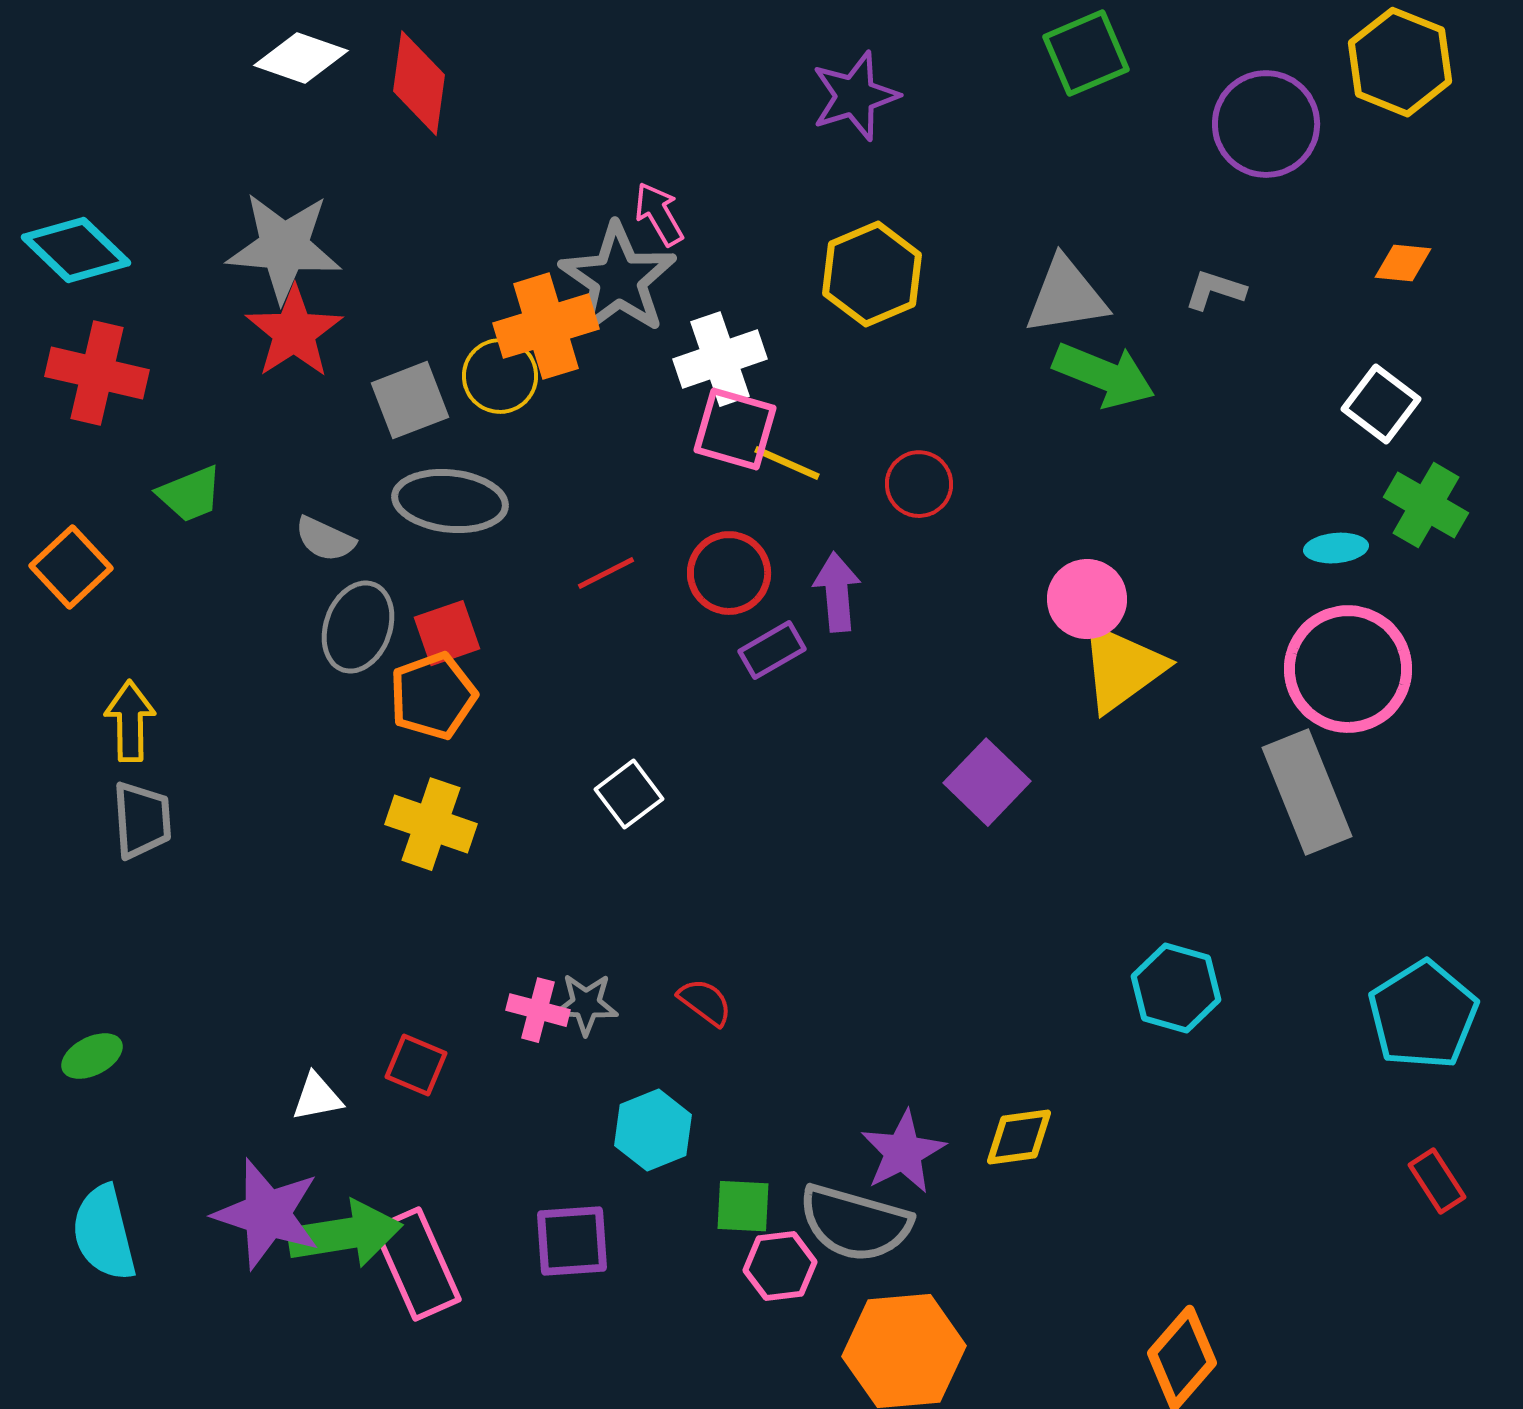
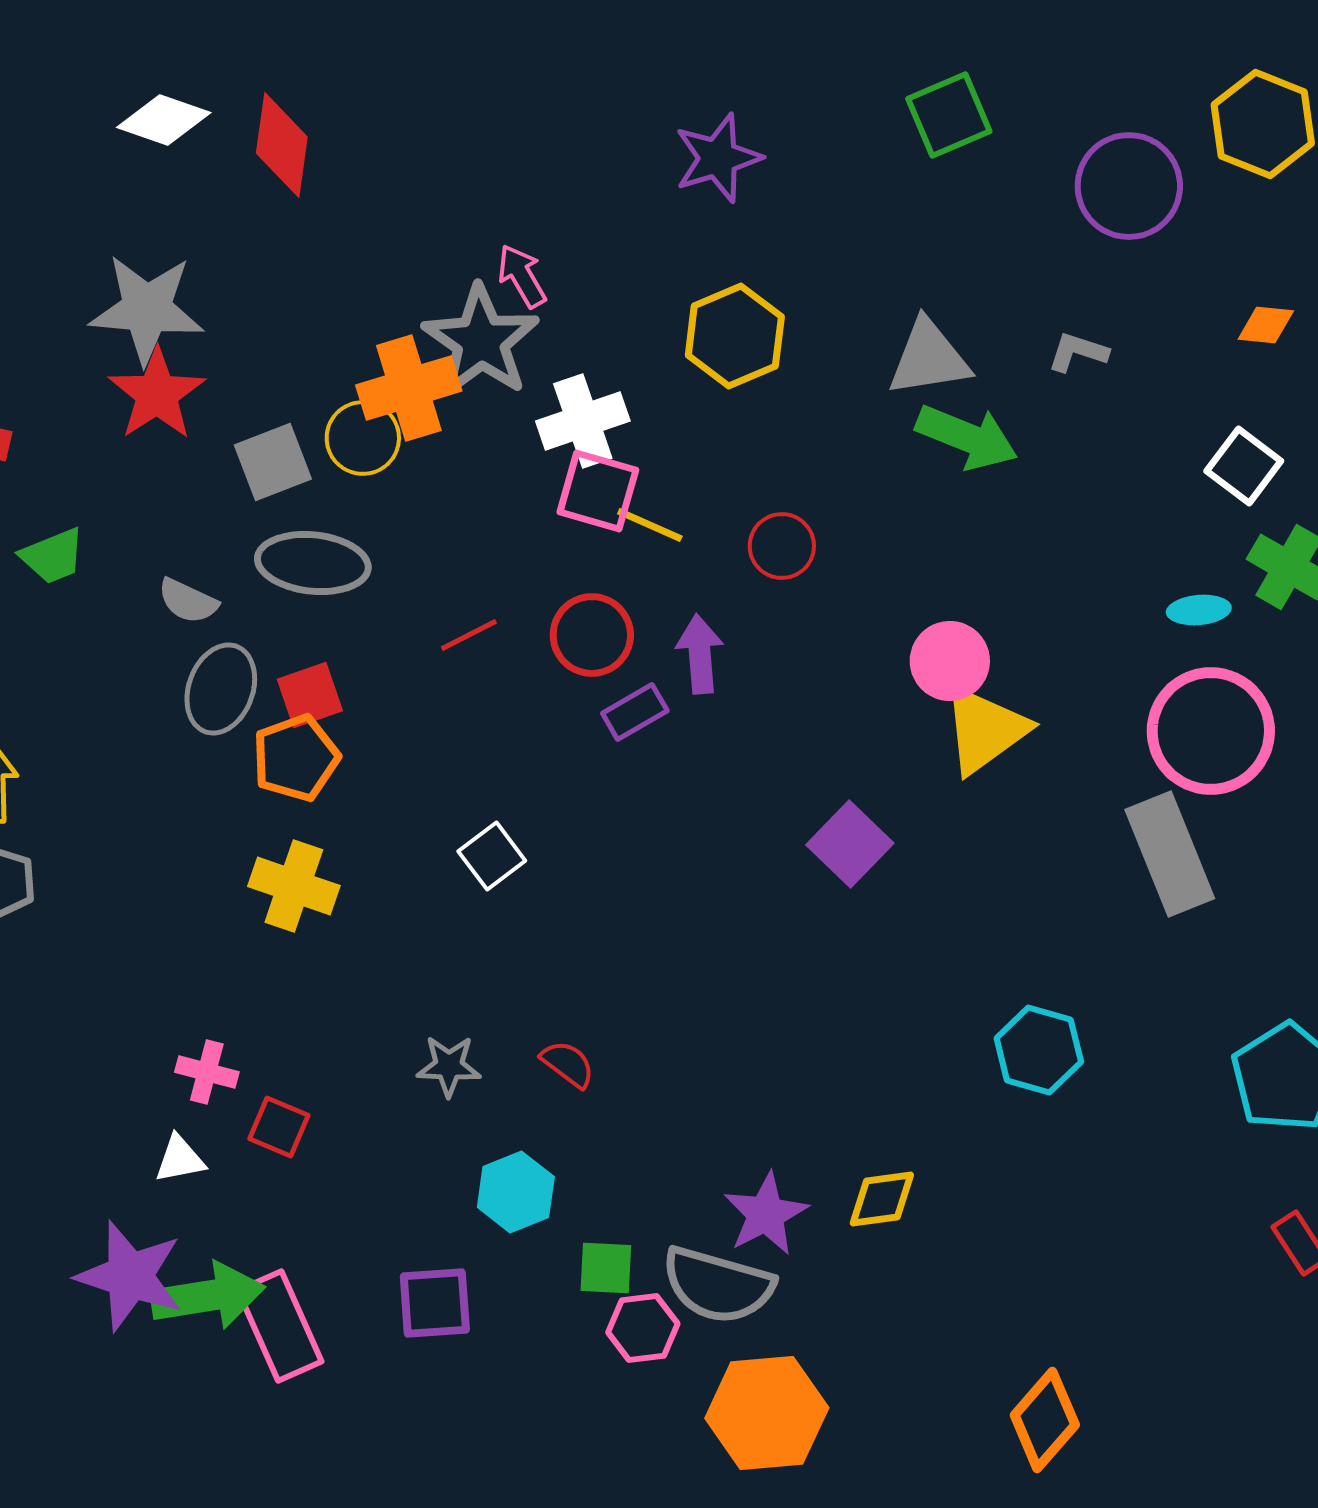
pink cross: (538, 1010) -> (207, 1072), moved

